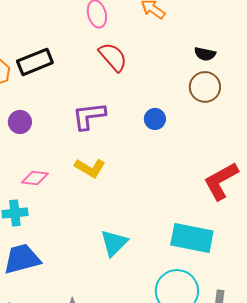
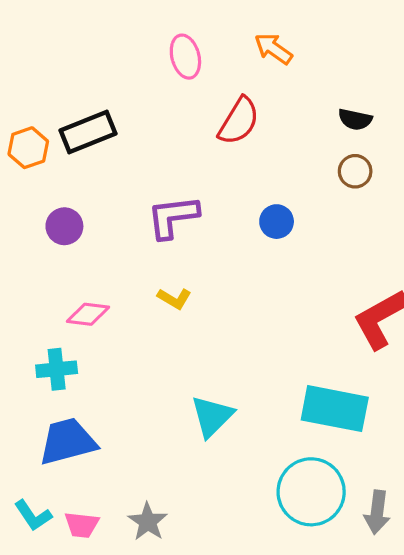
red semicircle: (113, 57) -> (239, 121), moved, turned 72
brown circle: (205, 87) -> (355, 171), size x0.7
yellow L-shape: (90, 168) -> (174, 299), size x0.7

